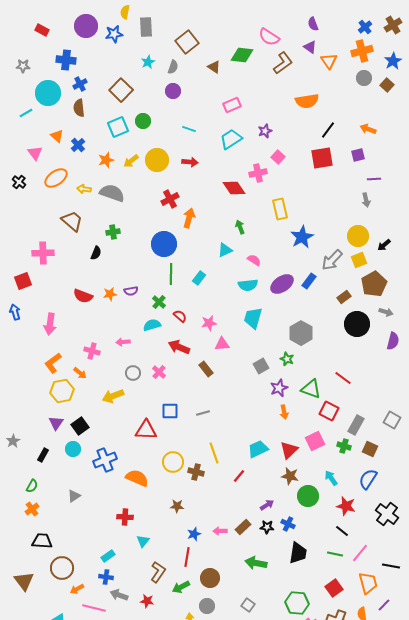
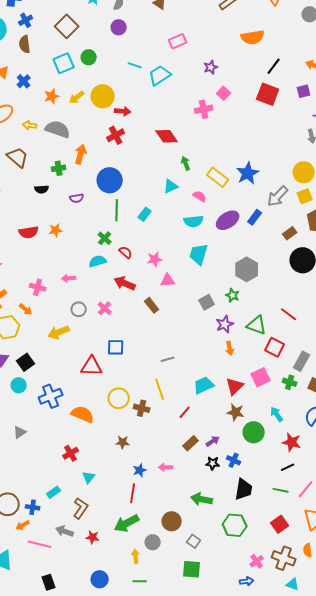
cyan trapezoid: (231, 139) -> (160, 75), moved
red square: (322, 158) -> (268, 94), turned 30
red arrow: (190, 162) -> (123, 111), moved
red diamond: (234, 188) -> (167, 136), moved
yellow rectangle: (280, 209) -> (218, 177), moved, turned -40
orange arrow: (189, 218) -> (81, 154), moved
black semicircle: (96, 253) -> (42, 189), turned 64
purple semicircle: (131, 291) -> (77, 198), moved
red semicircle: (83, 296) -> (29, 232), turned -30
gray line: (203, 413) -> (168, 359), moved
red cross: (125, 517) -> (71, 453), turned -35
brown rectangle: (243, 527) -> (191, 443), moved
black line: (342, 531) -> (288, 467), turned -64
brown L-shape: (158, 572) -> (81, 508), moved
blue cross: (106, 577) -> (33, 507), moved
brown circle: (210, 578) -> (172, 521), moved
green arrow: (181, 587) -> (127, 523), size x1.4
green hexagon: (297, 603) -> (235, 525), moved

